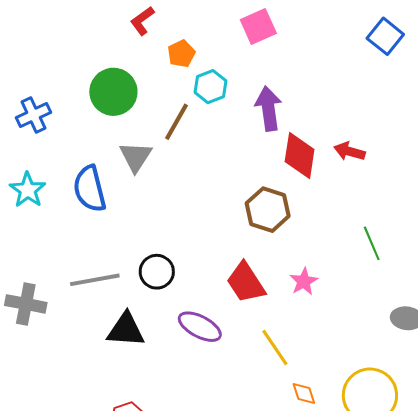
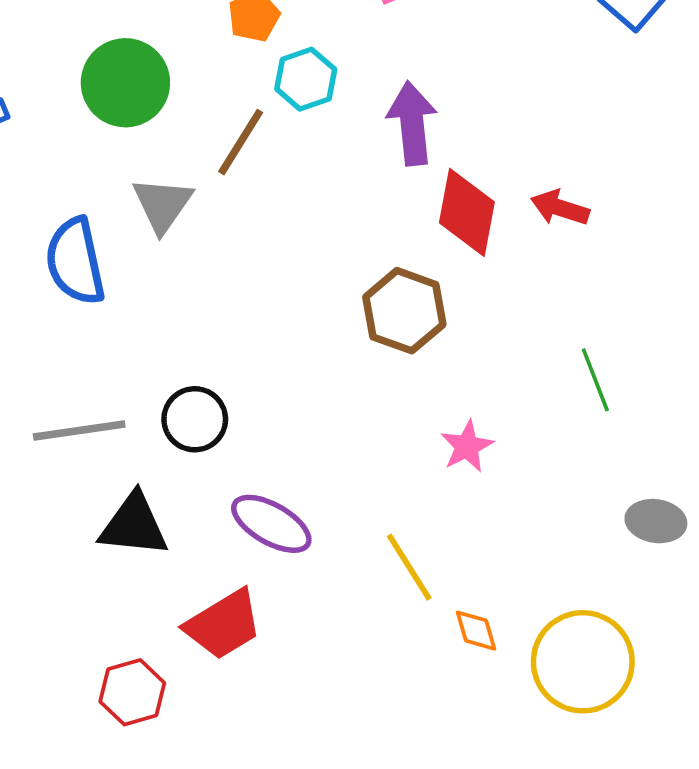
red trapezoid: (246, 283) -> (224, 624), moved, turned -90
orange diamond: (304, 393) -> (476, 631), moved

